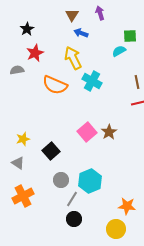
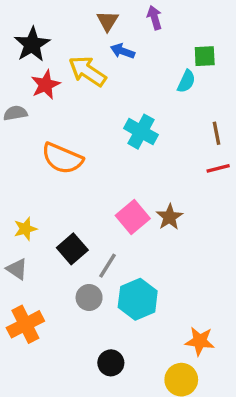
black star: (27, 29) -> (32, 44), size x1.5
cyan semicircle: (119, 51) -> (186, 81), turned 144
yellow arrow: (73, 58) -> (87, 71), moved, turned -30
orange semicircle: (55, 85) -> (62, 158), moved
gray line: (72, 199) -> (108, 266), moved

